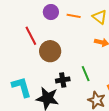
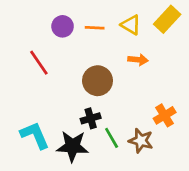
brown circle: (50, 51) -> (98, 81), moved
green line: (86, 74) -> (112, 138), moved

